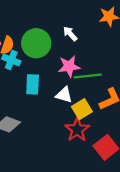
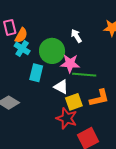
green circle: (36, 43) -> (52, 51), moved
red star: (77, 130) -> (67, 118), turned -30

